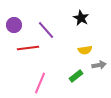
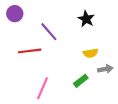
purple circle: (14, 25) -> (15, 14), moved

